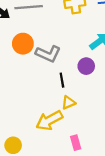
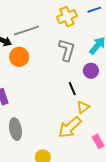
orange circle: (23, 44) -> (19, 57), moved
gray L-shape: (48, 54) -> (67, 50), moved, turned -85

